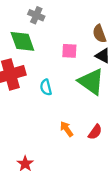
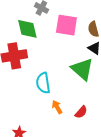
pink square: (69, 51) -> (66, 25), moved, size x1.6
cyan semicircle: (46, 87) -> (43, 83), moved, size x1.5

